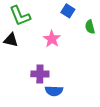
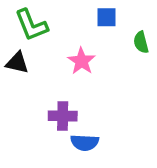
blue square: (68, 11) -> (107, 17), turned -32

